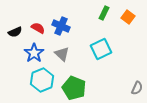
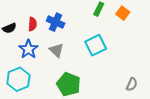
red semicircle: (38, 28) -> (32, 24), turned 64
cyan hexagon: (42, 80) -> (18, 79), moved

